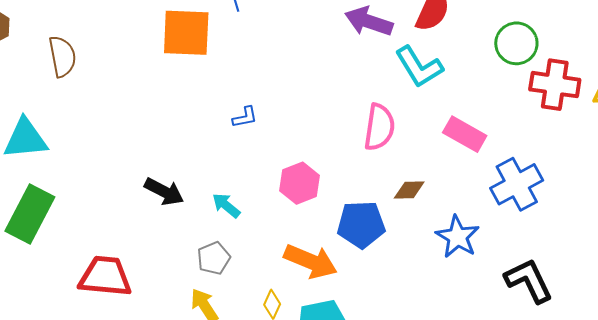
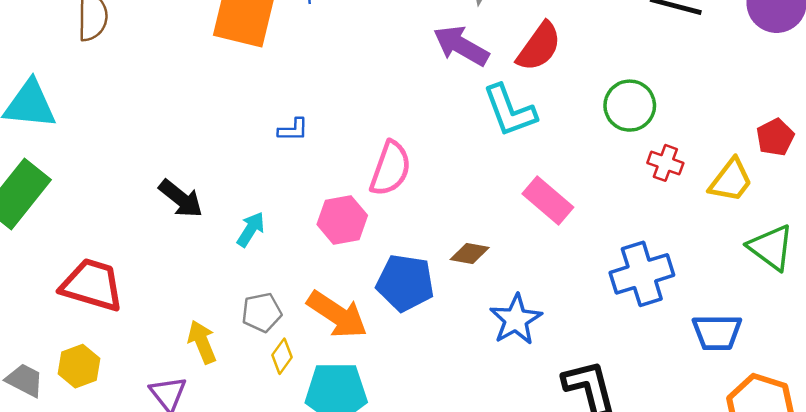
red cross: (555, 85) -> (665, 163), size x0.6
pink semicircle: (379, 127) -> (390, 168), moved
blue cross: (517, 184) -> (642, 274), moved
cyan arrow: (226, 205) -> (251, 229), turned 72
gray pentagon: (214, 258) -> (262, 312), moved

